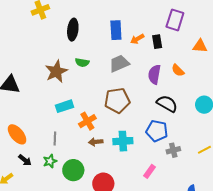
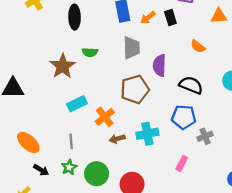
gray trapezoid: (119, 64) -> (131, 48), turned 120
purple semicircle: (154, 74) -> (159, 65), moved

